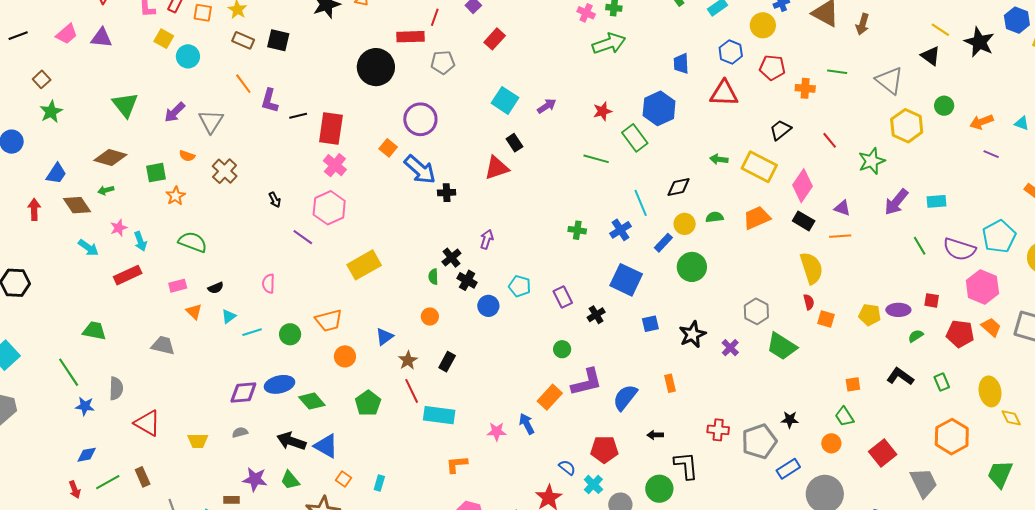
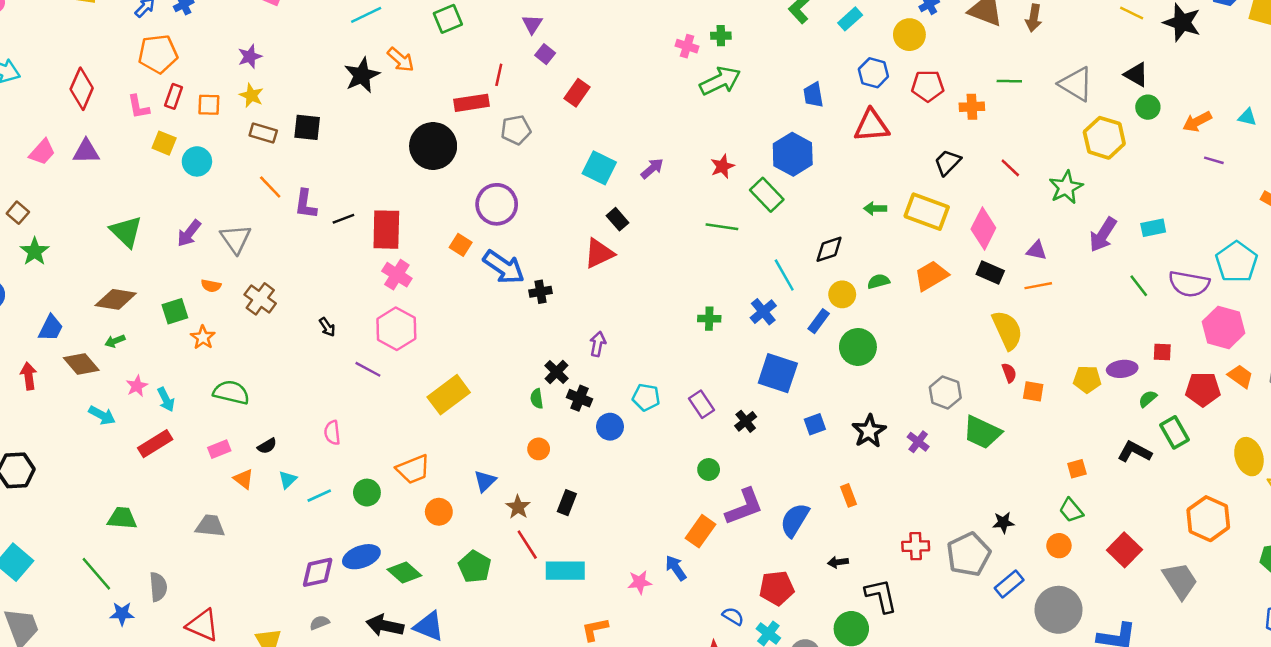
black triangle: (930, 56) -> (1136, 75), moved
green rectangle: (942, 382) -> (1175, 432), moved, size x1.4

